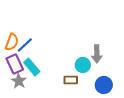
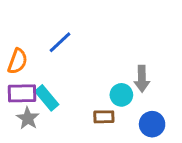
blue line: (25, 45) -> (60, 42), moved
purple rectangle: (15, 64) -> (22, 93), turned -66

